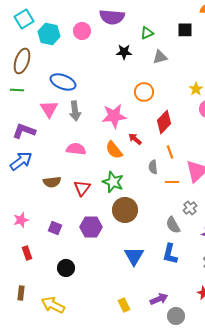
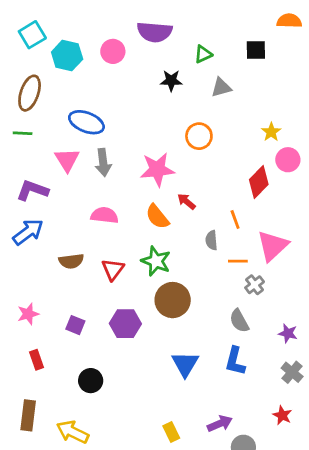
red diamond: (164, 122) -> (259, 182), moved
gray cross: (190, 208) -> (255, 285), moved
brown rectangle: (21, 293) -> (28, 415), size x1.5

